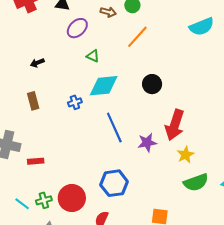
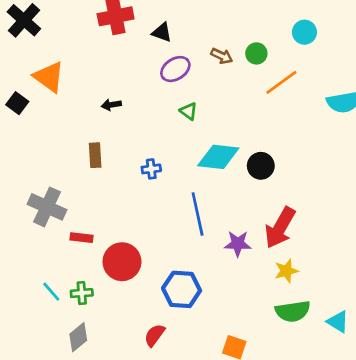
orange line: (137, 37) -> (281, 82), moved
cyan diamond: (104, 86) -> (218, 157), moved
red circle: (72, 198) -> (122, 262), moved

